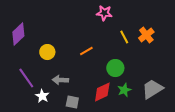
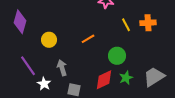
purple diamond: (18, 34) -> (20, 22), turned -30
orange cross: (146, 35) -> (148, 23), turned 35
gray arrow: (60, 80) -> (62, 68), turned 70

